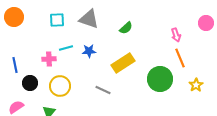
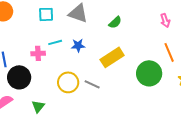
pink arrow: (176, 35) -> (165, 20), moved
black circle: (30, 83) -> (19, 77), size x1.5
yellow circle: (60, 86) -> (68, 82), moved

